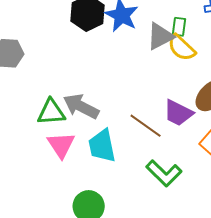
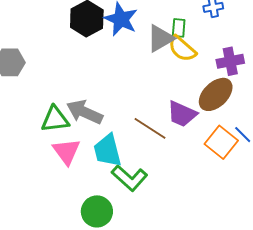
green L-shape: (164, 173) -> (130, 178), moved

